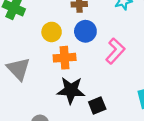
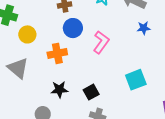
yellow circle: (52, 32) -> (27, 34), moved
black star: (71, 90) -> (59, 90), moved, size x0.7

